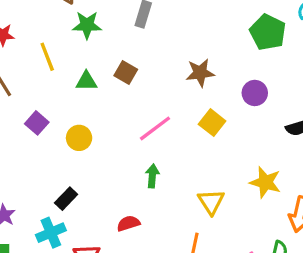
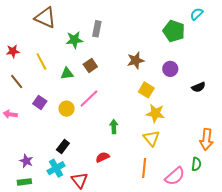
green star: (87, 25) -> (74, 40), moved
brown square: (126, 73) -> (90, 66), turned 32
pink line: (155, 128) -> (89, 99), moved
yellow star: (265, 182) -> (155, 113), moved

